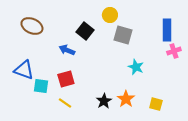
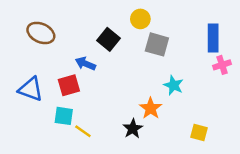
red square: (66, 79) -> (69, 85), moved
cyan square: (41, 86) -> (64, 116), moved
orange star: (126, 99) -> (151, 108), moved

